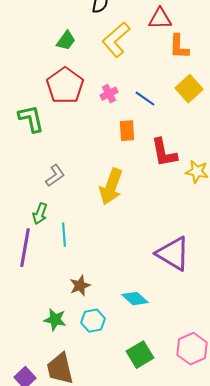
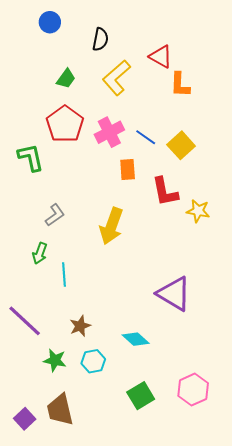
red triangle: (160, 19) -> (161, 57), turned 30
yellow square: (189, 89) -> (181, 145), moved
pink cross: (109, 94) -> (109, 132), size x1.6
purple line: (25, 248) -> (25, 321), moved, turned -57

